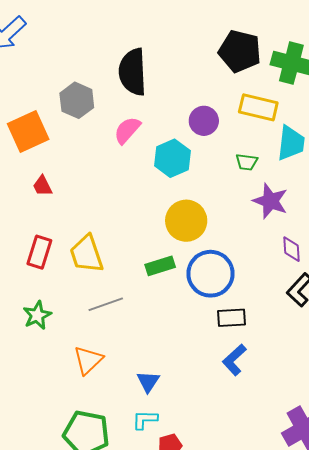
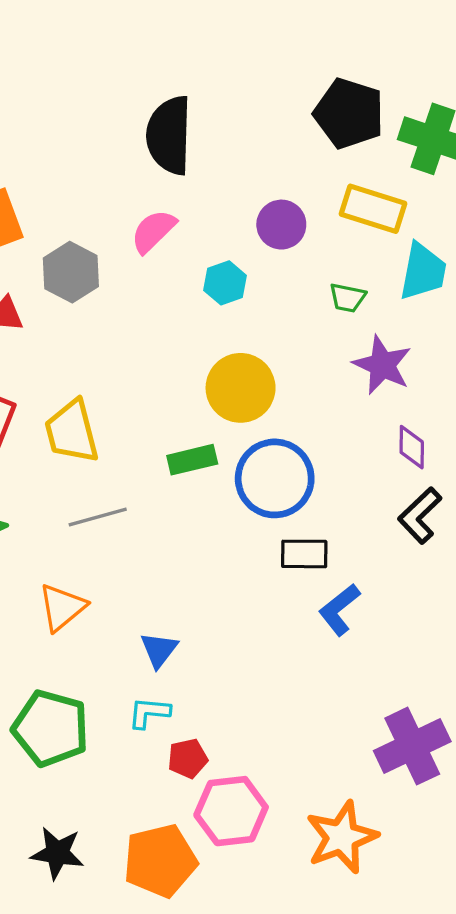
gray hexagon: (77, 100) -> (71, 272), moved
cyan hexagon: (172, 158) -> (225, 283), size x0.7
blue L-shape: (234, 360) -> (339, 610), moved

